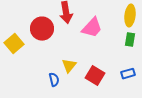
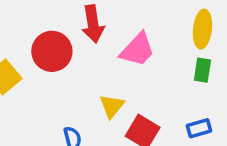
yellow triangle: (69, 66) -> (112, 106), moved

